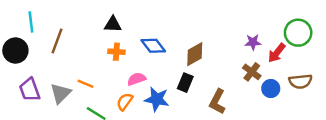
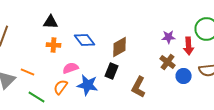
red arrow: (277, 53) -> (189, 46), turned -42

